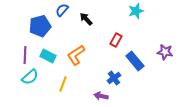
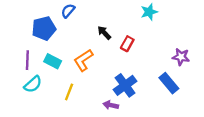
black arrow: (86, 19) -> (104, 33), moved
blue rectangle: (135, 61) -> (169, 83), moved
blue cross: (114, 78) -> (125, 85), size x1.5

